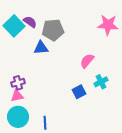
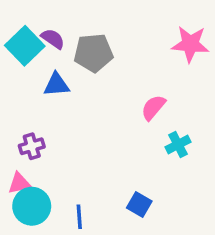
blue triangle: (41, 48) -> (56, 85), moved
blue square: (79, 92) -> (139, 204), moved, turned -32
pink triangle: (17, 96) -> (19, 183), moved

